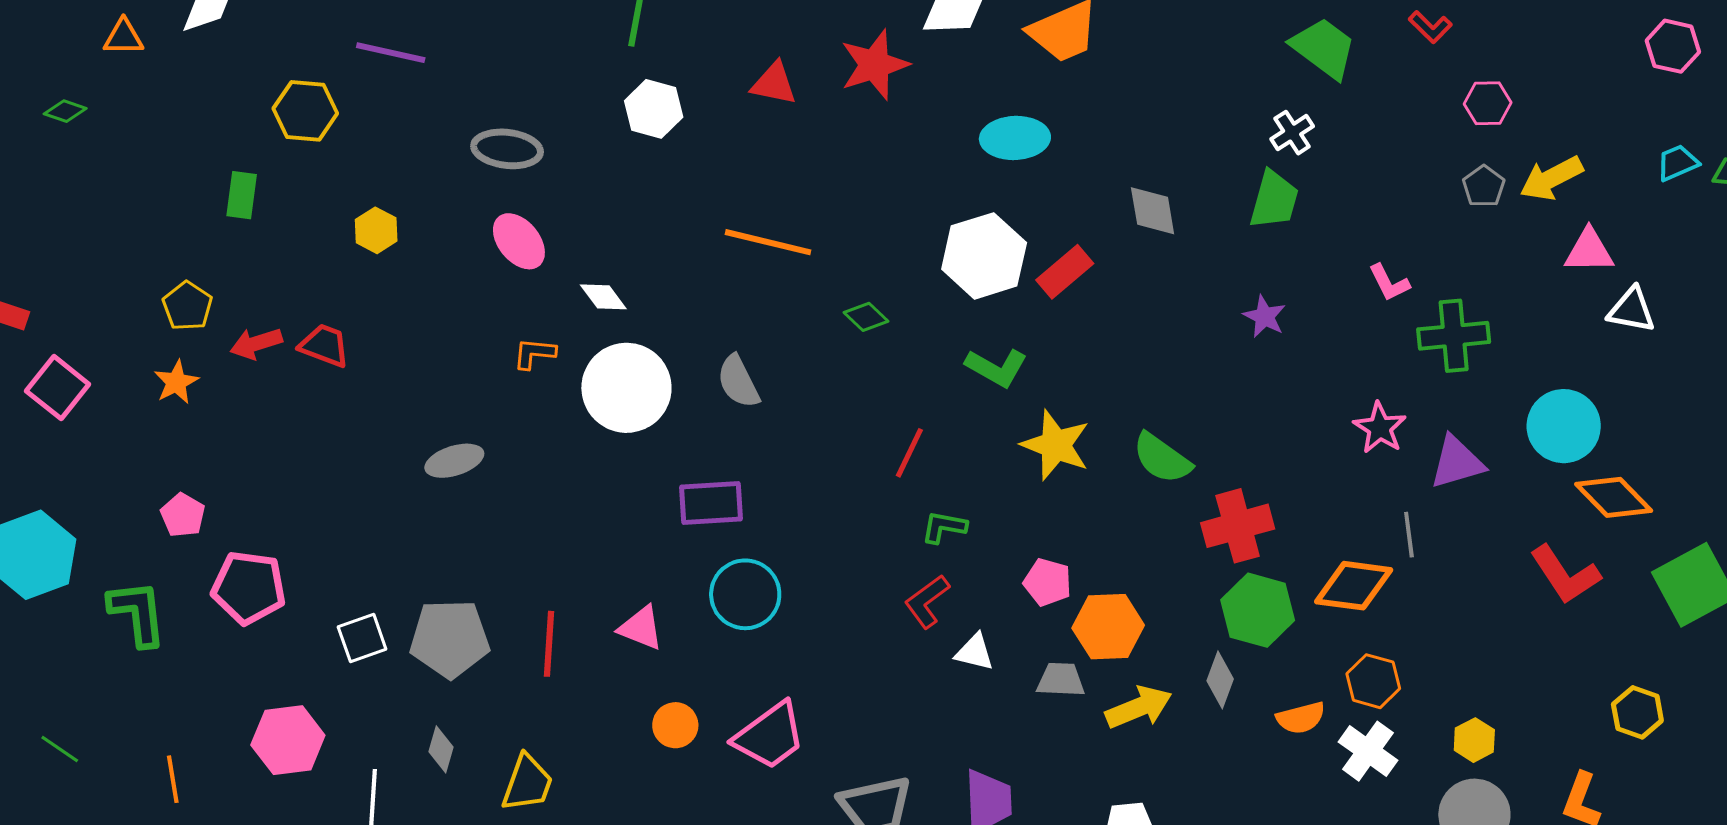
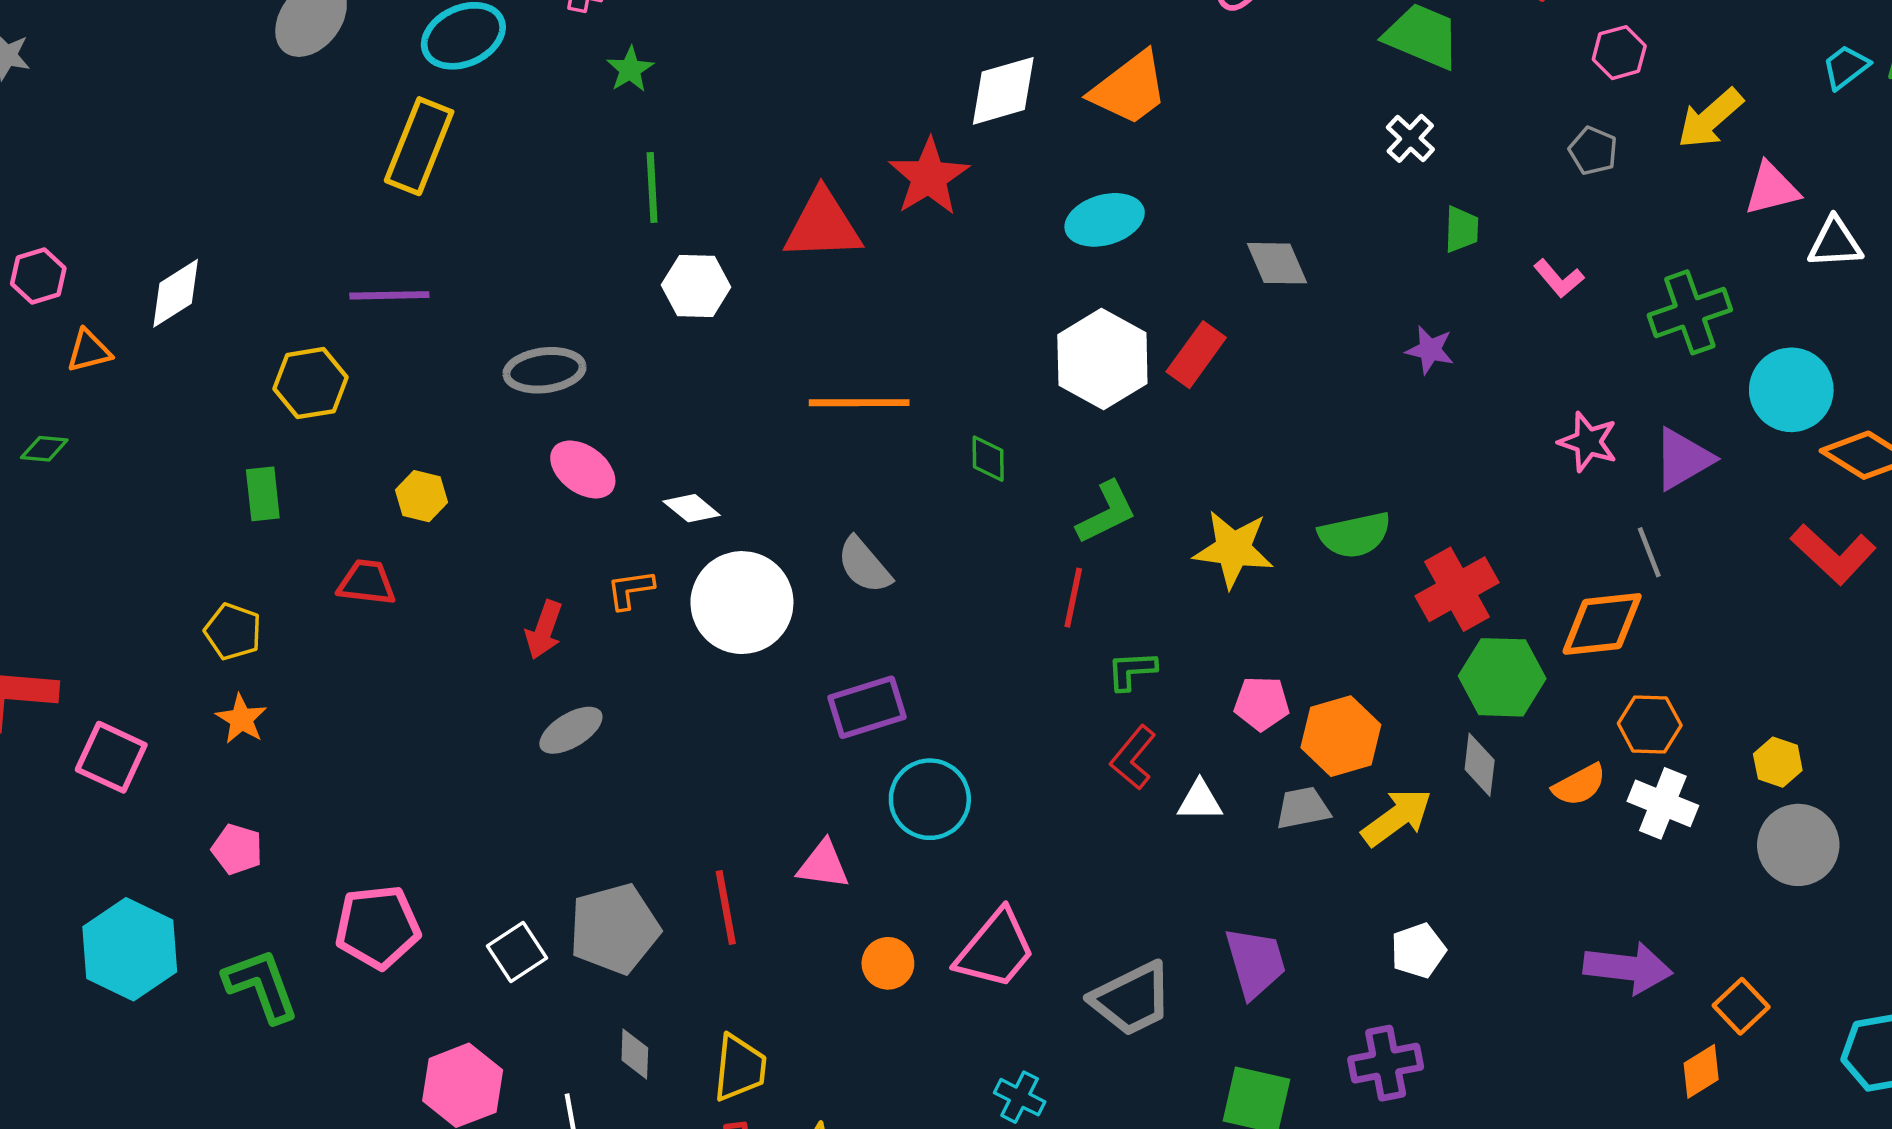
red triangle: (774, 84) -> (823, 225), size x1.5
gray pentagon: (1484, 186) -> (1593, 151), moved
green trapezoid: (1274, 200) -> (1462, 229), moved, size x0.7
green diamond: (866, 317) -> (988, 459), turned 60
green cross: (1454, 336) -> (1690, 312), moved
red arrow: (256, 343) -> (544, 630), moved, turned -39
red trapezoid: (324, 345) -> (367, 583), moved
green L-shape: (996, 368) -> (1106, 512), moved, turned -42
green semicircle: (1162, 458) -> (1355, 535), turned -34
pink pentagon: (183, 515) -> (237, 849), moved

